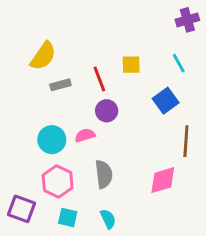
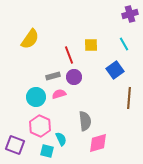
gray rectangle: (60, 85) -> (53, 76), moved
gray semicircle: (104, 174) -> (85, 121), moved
pink diamond: (163, 180) -> (98, 143), moved
cyan semicircle: (108, 219) -> (61, 139), moved

